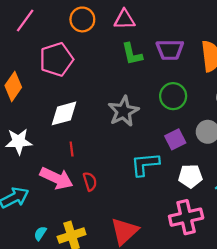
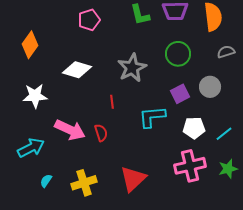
pink pentagon: (56, 59) -> (89, 20), moved, size x0.7
white diamond: (64, 113) -> (77, 70), turned 32
red line: (72, 149) -> (112, 102), moved
cyan semicircle: (40, 233) -> (46, 181), moved

